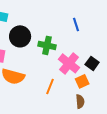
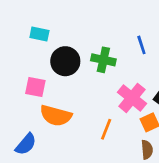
green cross: (47, 45) -> (103, 60), moved

